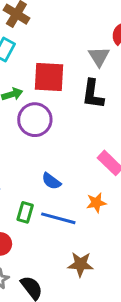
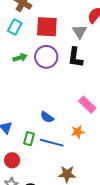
red square: (49, 77) -> (47, 27), moved
purple circle: (35, 120) -> (46, 57), moved

